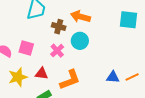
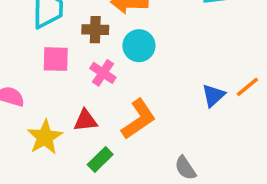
pink square: (26, 48) -> (56, 59), moved
blue triangle: (113, 77) -> (213, 96), turned -32

